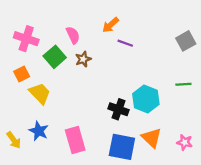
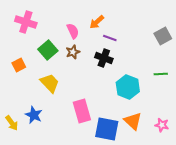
pink semicircle: (73, 35) -> (73, 31), moved
pink cross: (26, 39) -> (26, 22), moved
yellow trapezoid: (40, 93) -> (50, 83), moved
black cross: (119, 109) -> (104, 58), moved
pink rectangle: (75, 140) -> (82, 111), moved

